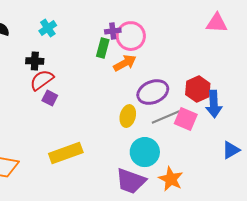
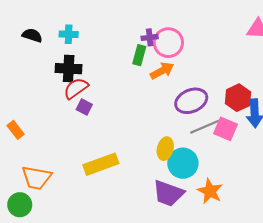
cyan cross: (48, 28) -> (69, 34), moved, turned 36
black cross: (35, 61) -> (69, 69), size x1.4
yellow ellipse: (128, 116) -> (165, 149), moved

